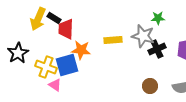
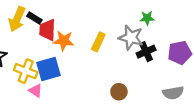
yellow rectangle: (113, 40) -> (98, 42), turned -60
orange star: (81, 50) -> (64, 41), moved
brown circle: (150, 86) -> (119, 92), moved

